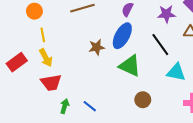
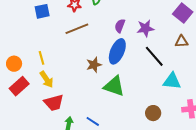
orange circle: (34, 11) -> (14, 64), moved
purple star: (166, 14) -> (145, 28), moved
green triangle: (130, 66) -> (114, 86), moved
brown circle: (143, 100) -> (153, 113), moved

